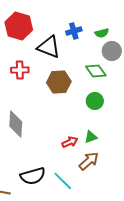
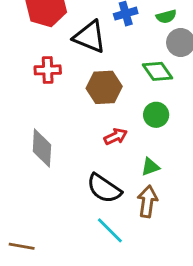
red arrow: (70, 142) -> (116, 136), moved
brown arrow: (89, 161) -> (147, 201), turned -40
black semicircle: (33, 176) -> (104, 188), moved, turned 50

